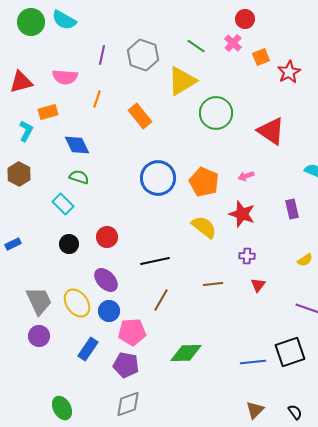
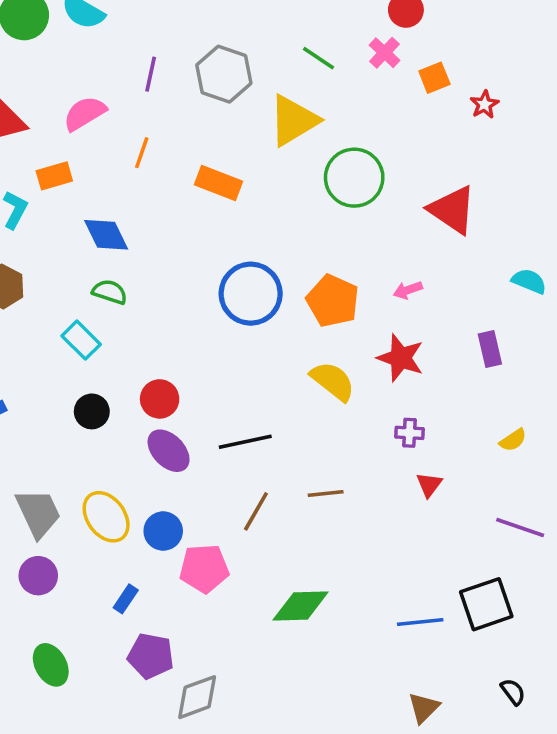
red star: (289, 72) -> (484, 104), size x0.7
pink semicircle: (65, 77) -> (85, 113), turned 145
orange rectangle: (140, 116) -> (219, 183), turned -30
purple ellipse: (106, 280) -> (169, 451), moved
brown line: (213, 284) -> (326, 494), moved
blue rectangle: (88, 349) -> (126, 599), size x0.7
purple pentagon: (126, 365) -> (151, 656), moved
green ellipse: (62, 408) -> (51, 665), moved
black semicircle: (295, 412) -> (513, 692), moved

